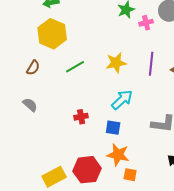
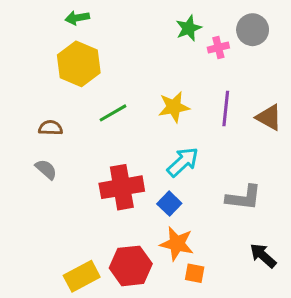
brown semicircle: (33, 68) -> (51, 128), moved, turned -119
red cross: (81, 117) -> (122, 187), size x2.0
blue square: (113, 128) -> (169, 204), turned 35

